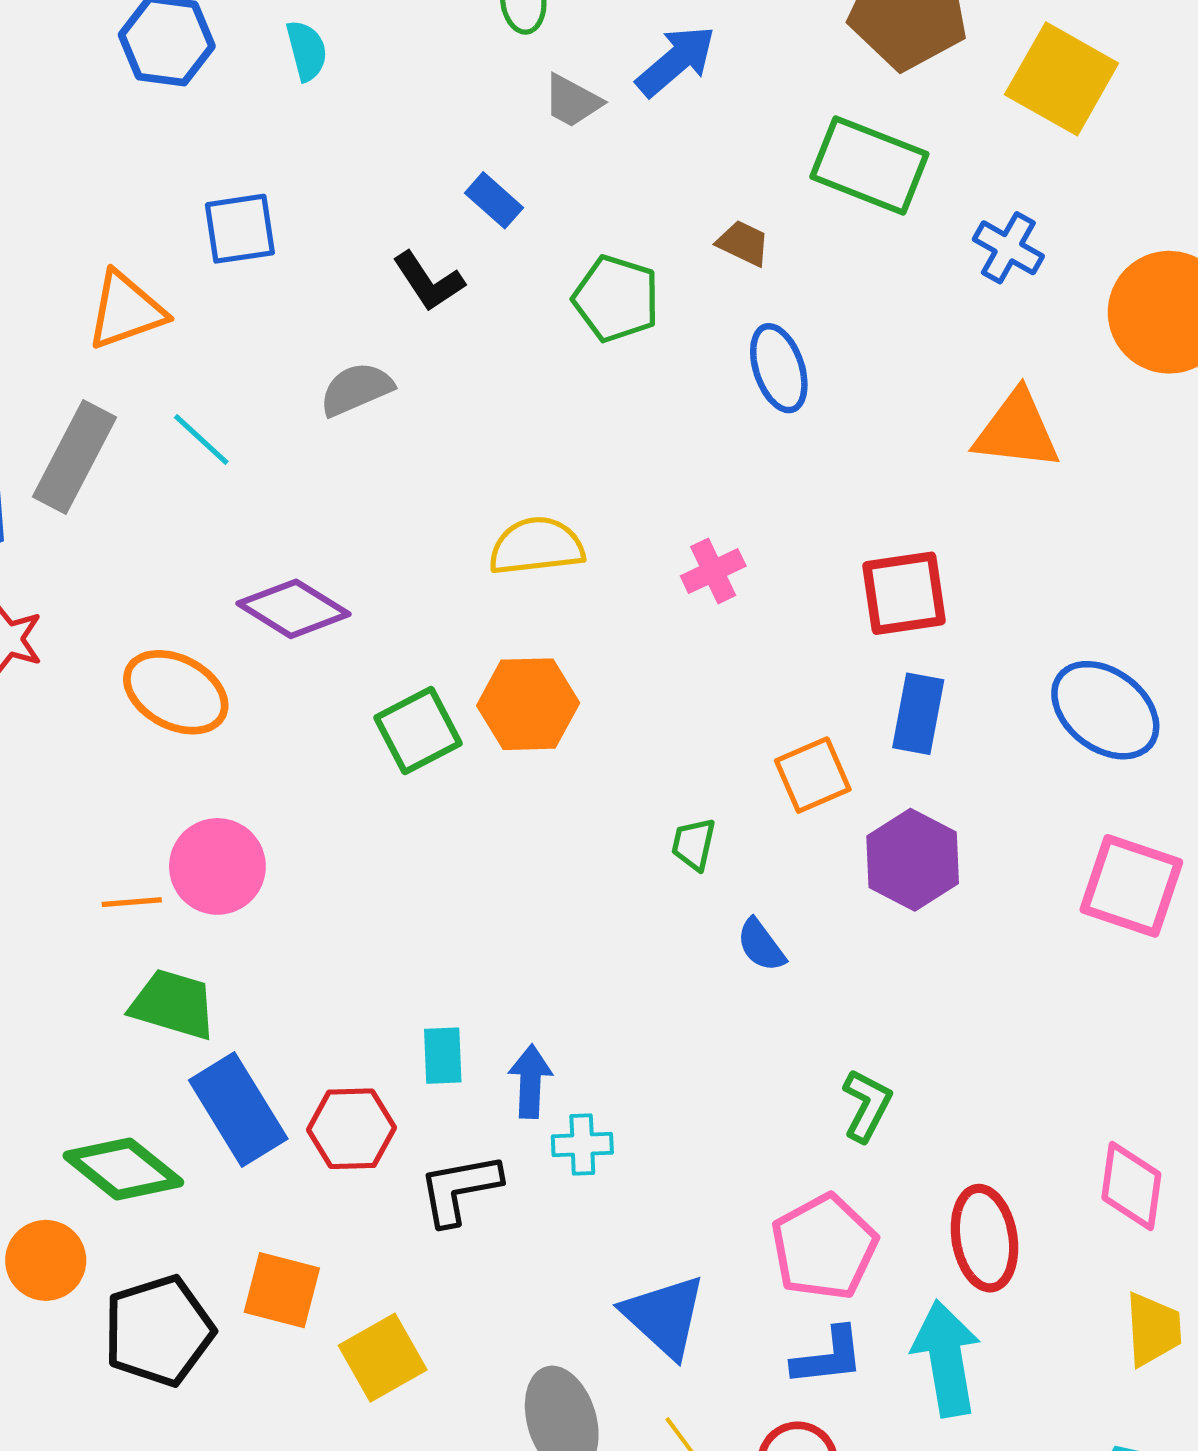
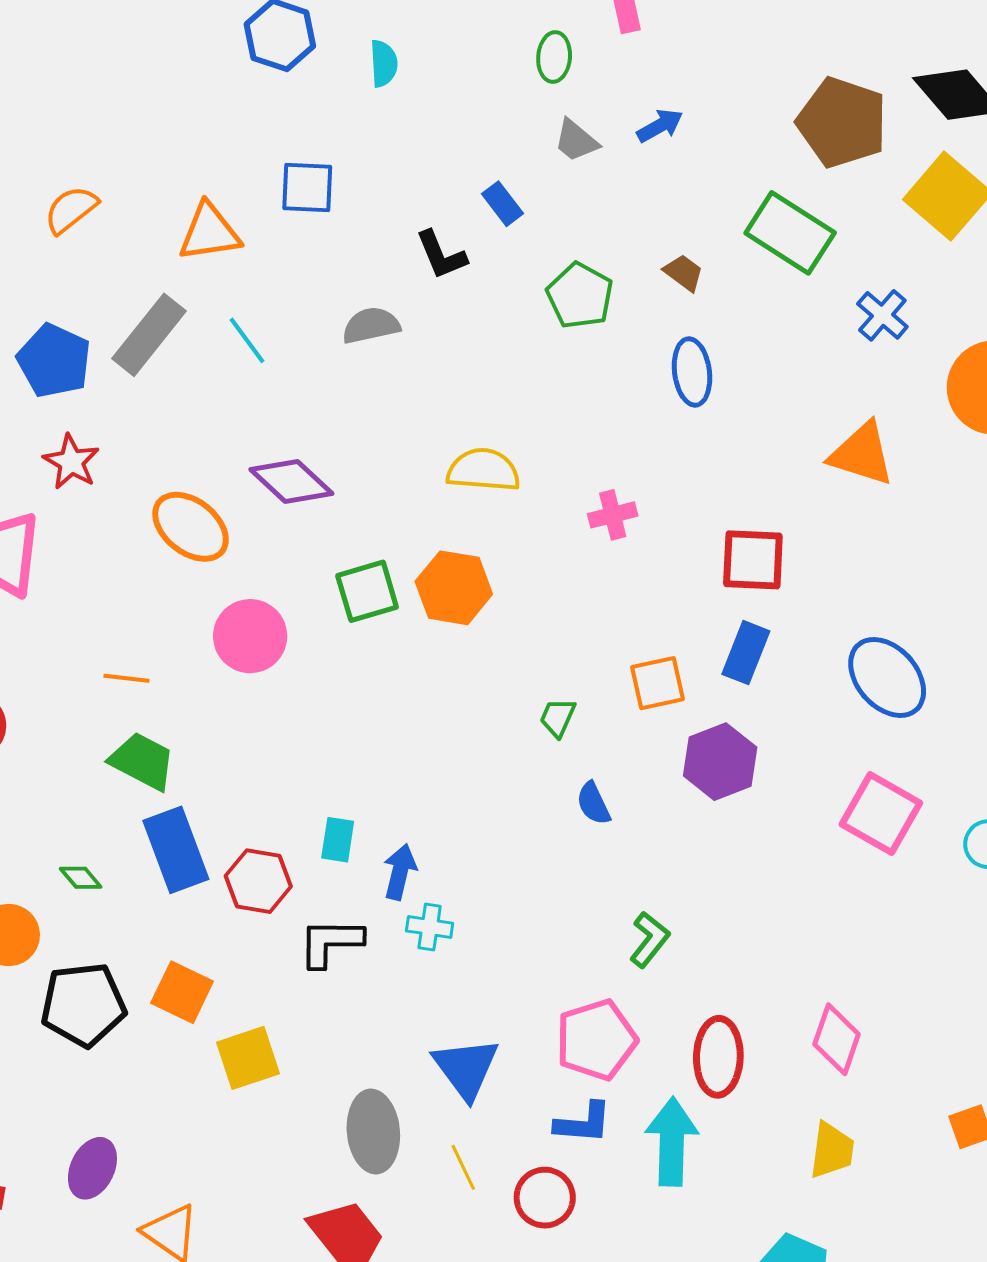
blue arrow: (676, 61) -> (660, 126), size x0.7
pink circle: (217, 866) -> (250, 636), moved
green diamond: (123, 1169) -> (81, 878), size x0.5

